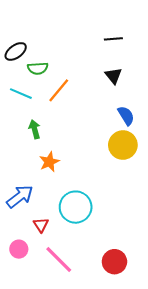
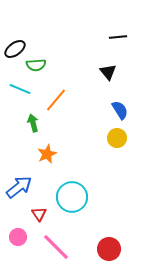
black line: (113, 39) -> (118, 37), moved
orange line: (59, 90) -> (56, 100), moved
yellow circle: (123, 145) -> (117, 138), size x0.7

